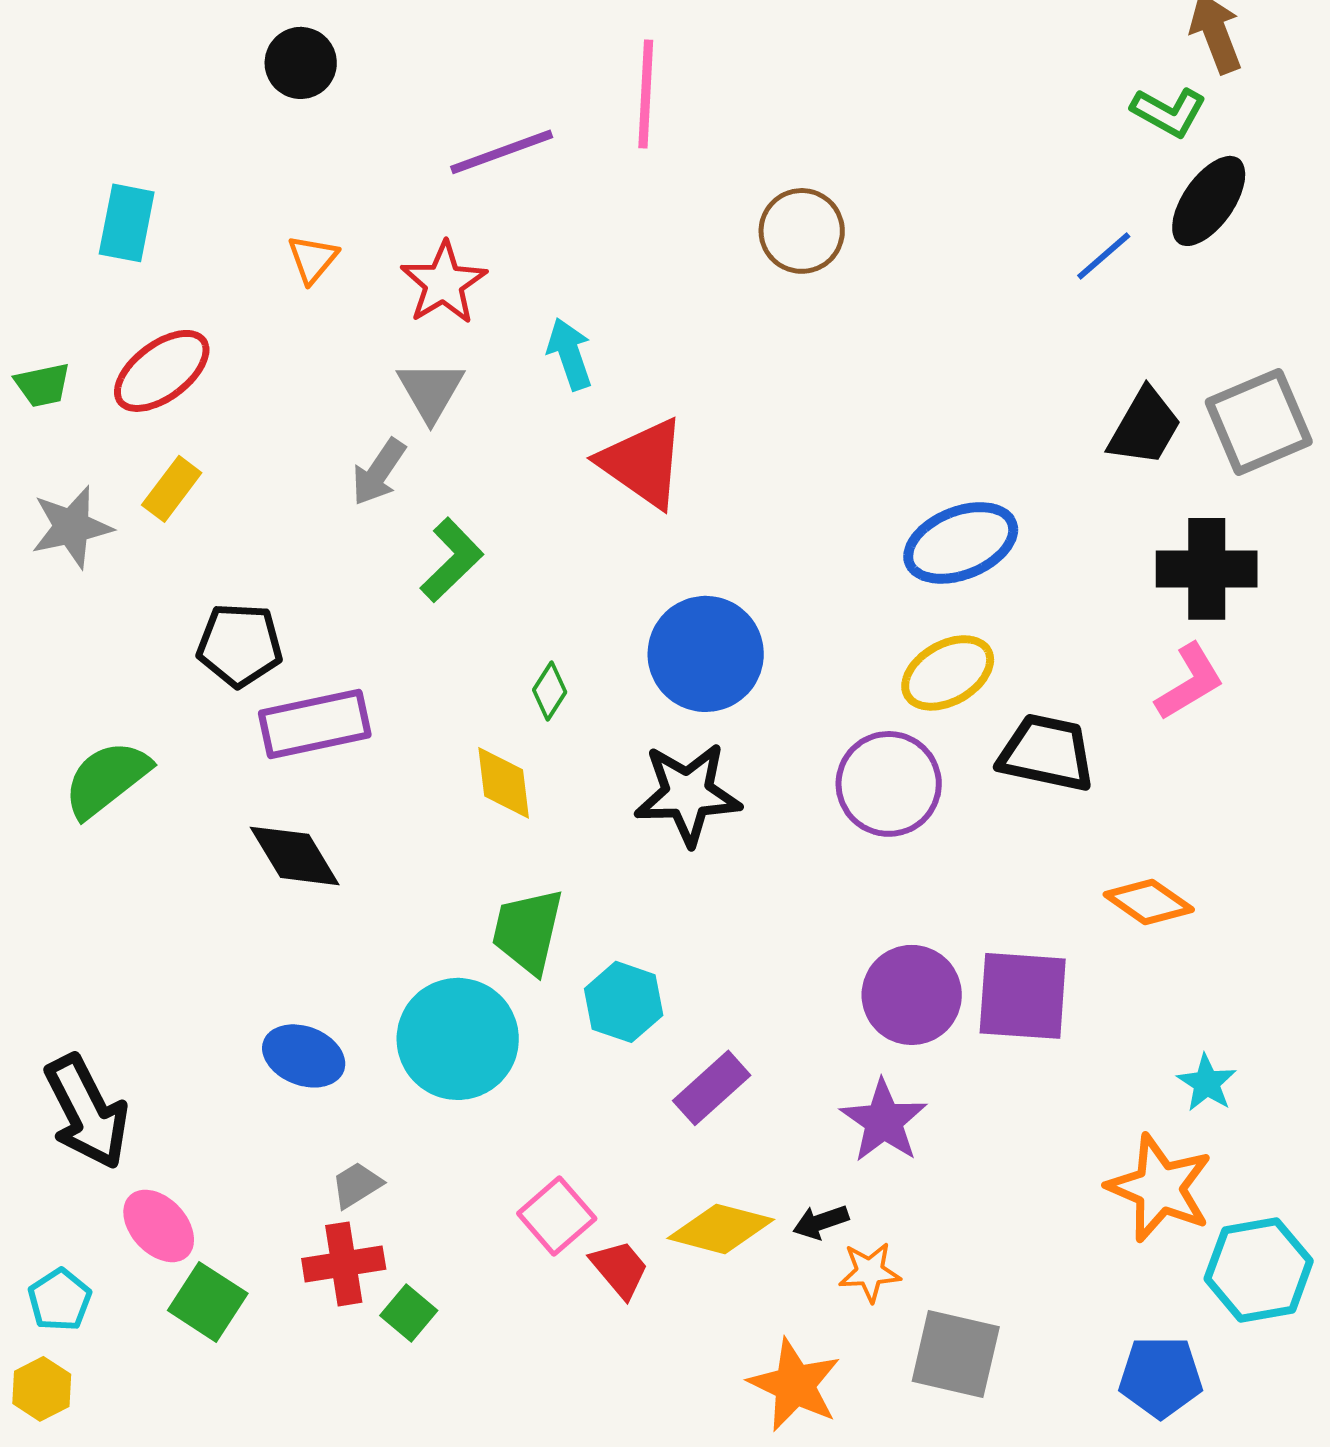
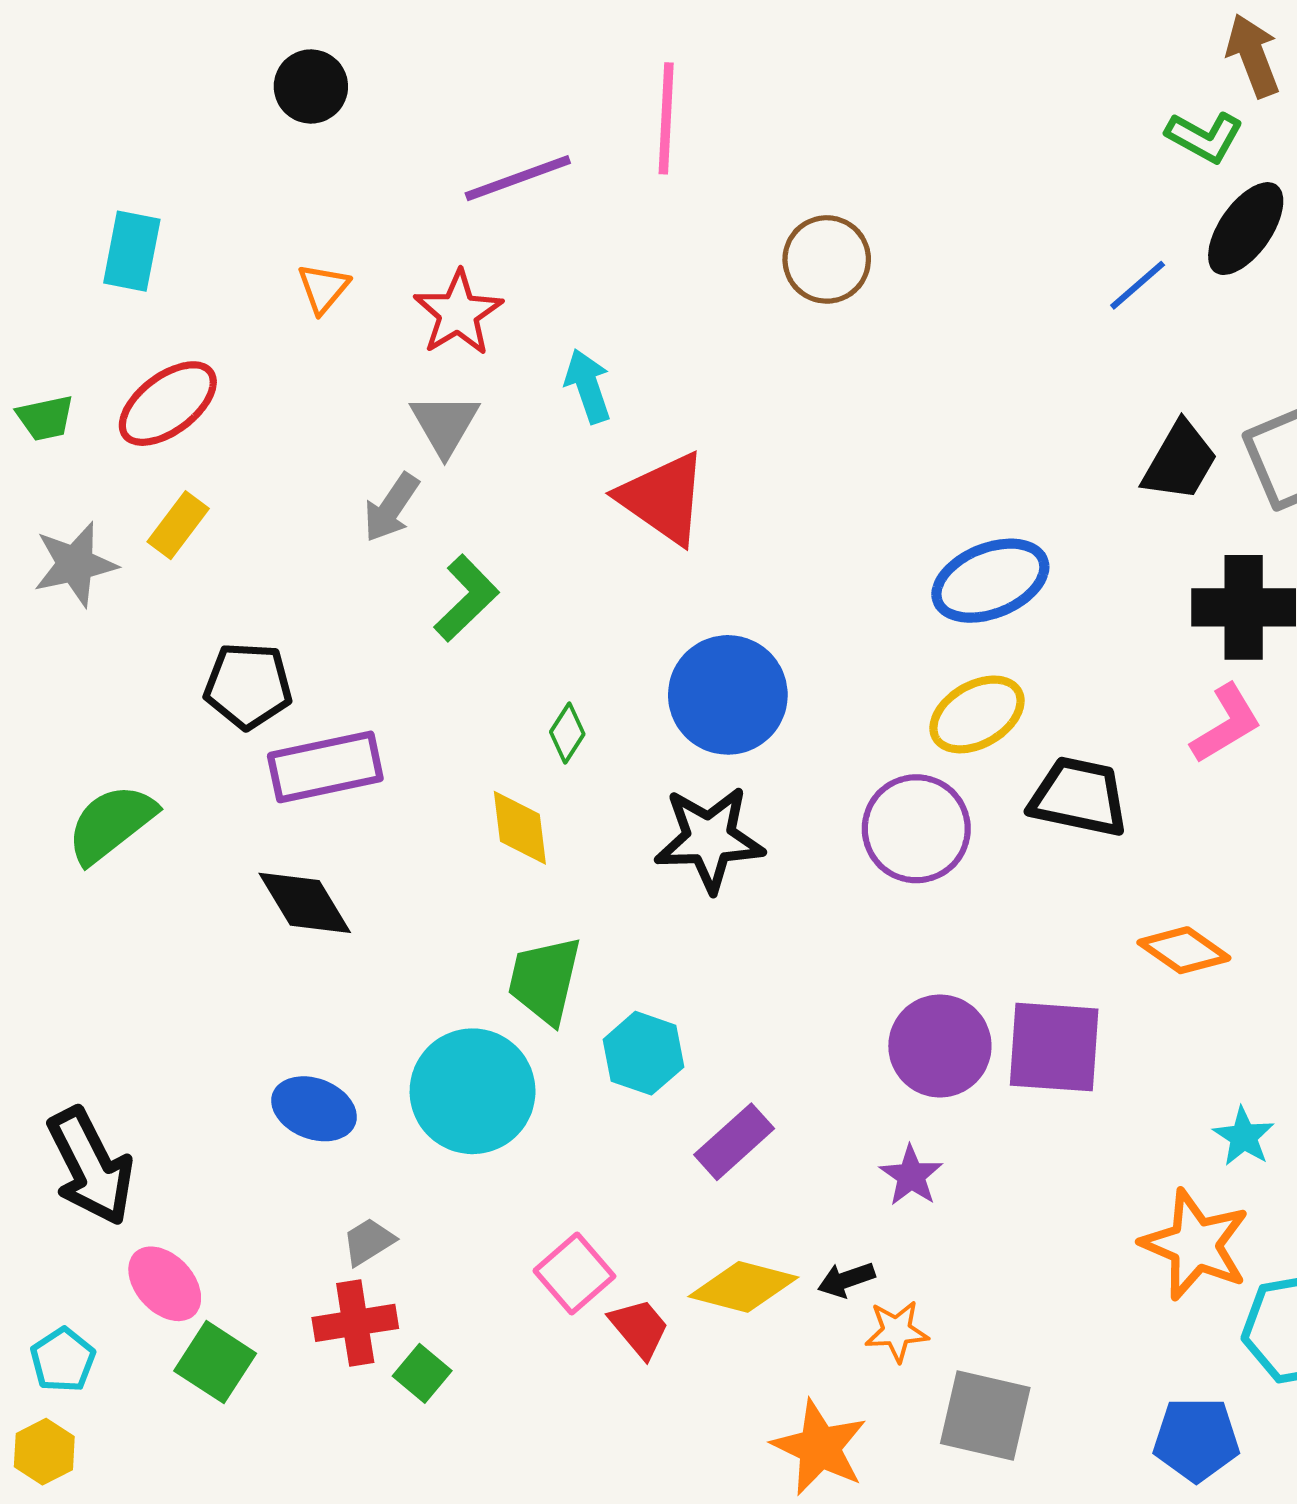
purple star: (884, 1121) -> (911, 1176), size x0.7

